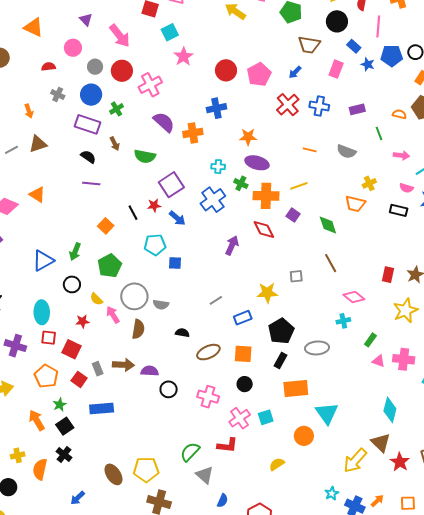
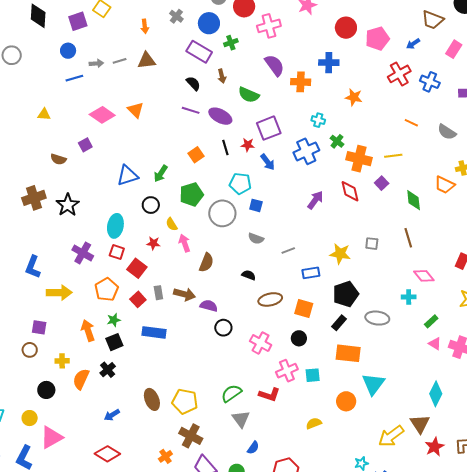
purple ellipse: (257, 163) -> (220, 116), moved
gray circle: (134, 296) -> (222, 213), moved
gray semicircle: (161, 305) -> (256, 238), moved

